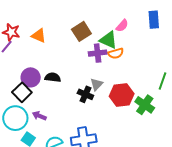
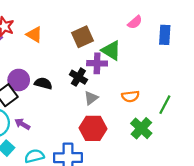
pink semicircle: (122, 26) -> (135, 22), moved
orange semicircle: (116, 53) -> (130, 96), moved
black cross: (85, 94) -> (78, 77), moved
red hexagon: (122, 95) -> (93, 128), moved

